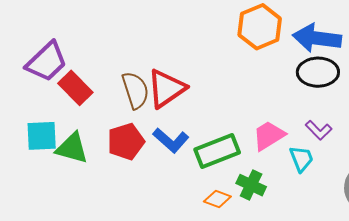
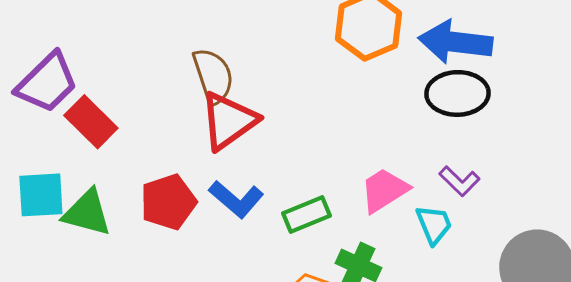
brown semicircle: (135, 90) -> (213, 76), moved
green rectangle: (217, 151) -> (307, 215), size x0.7

